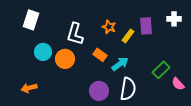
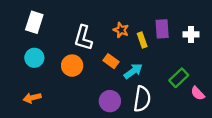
white cross: (174, 19) -> (191, 34), moved
yellow rectangle: (128, 36) -> (142, 40), turned -56
cyan circle: (43, 52) -> (34, 58), moved

